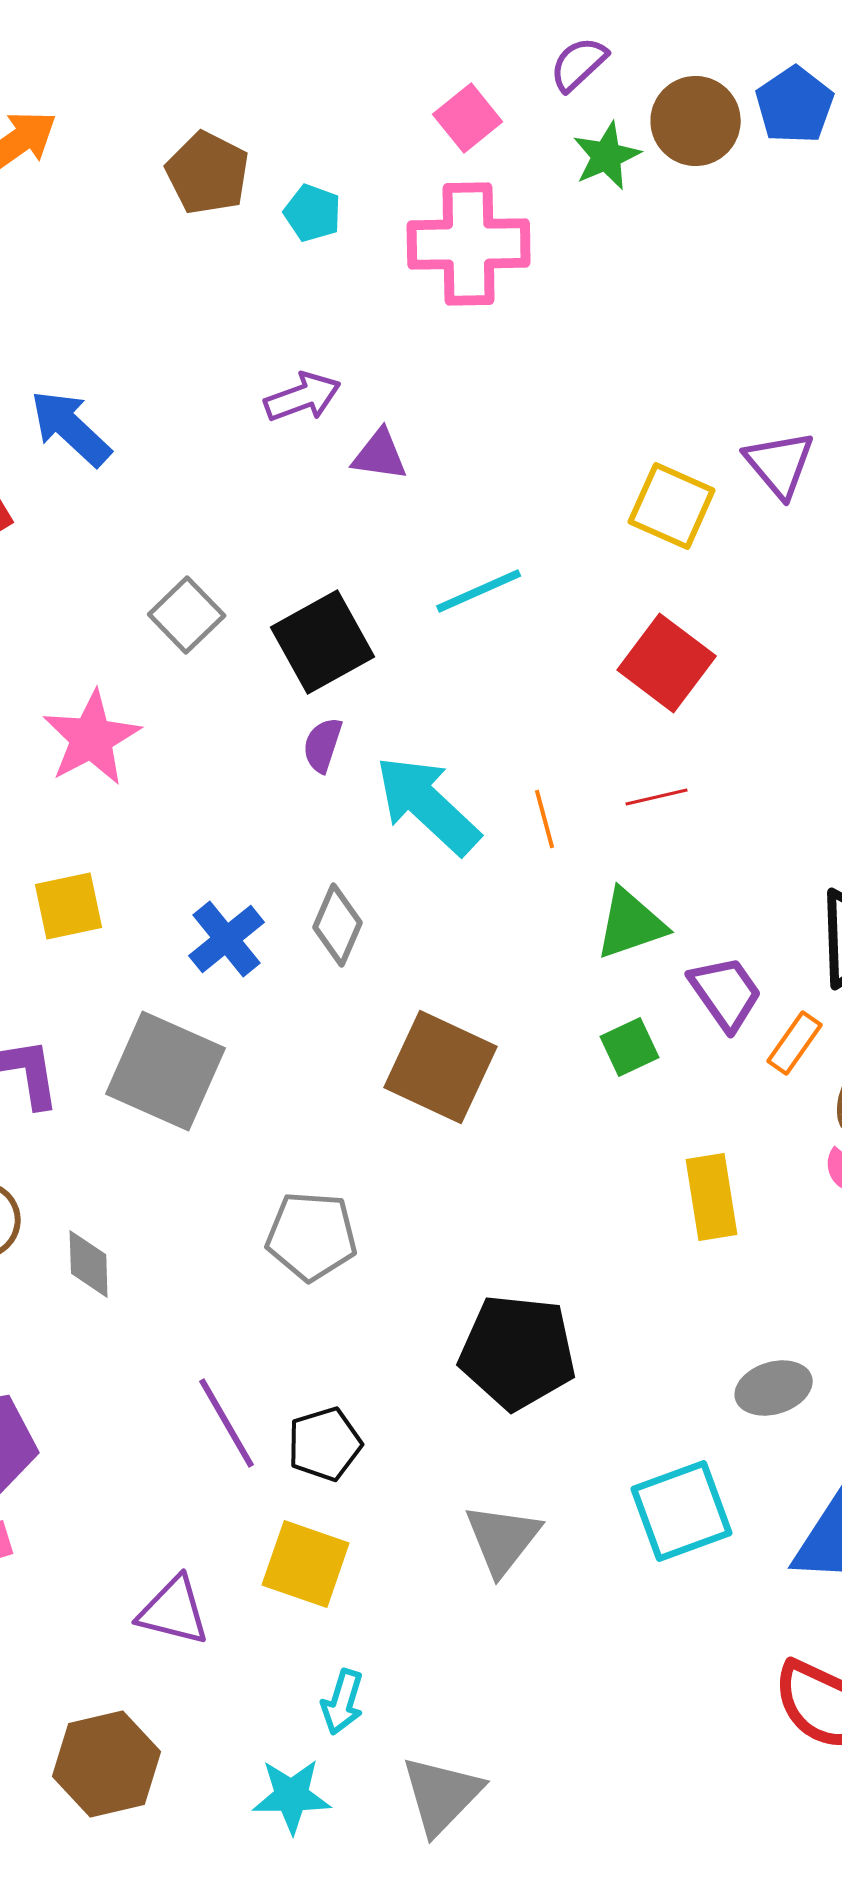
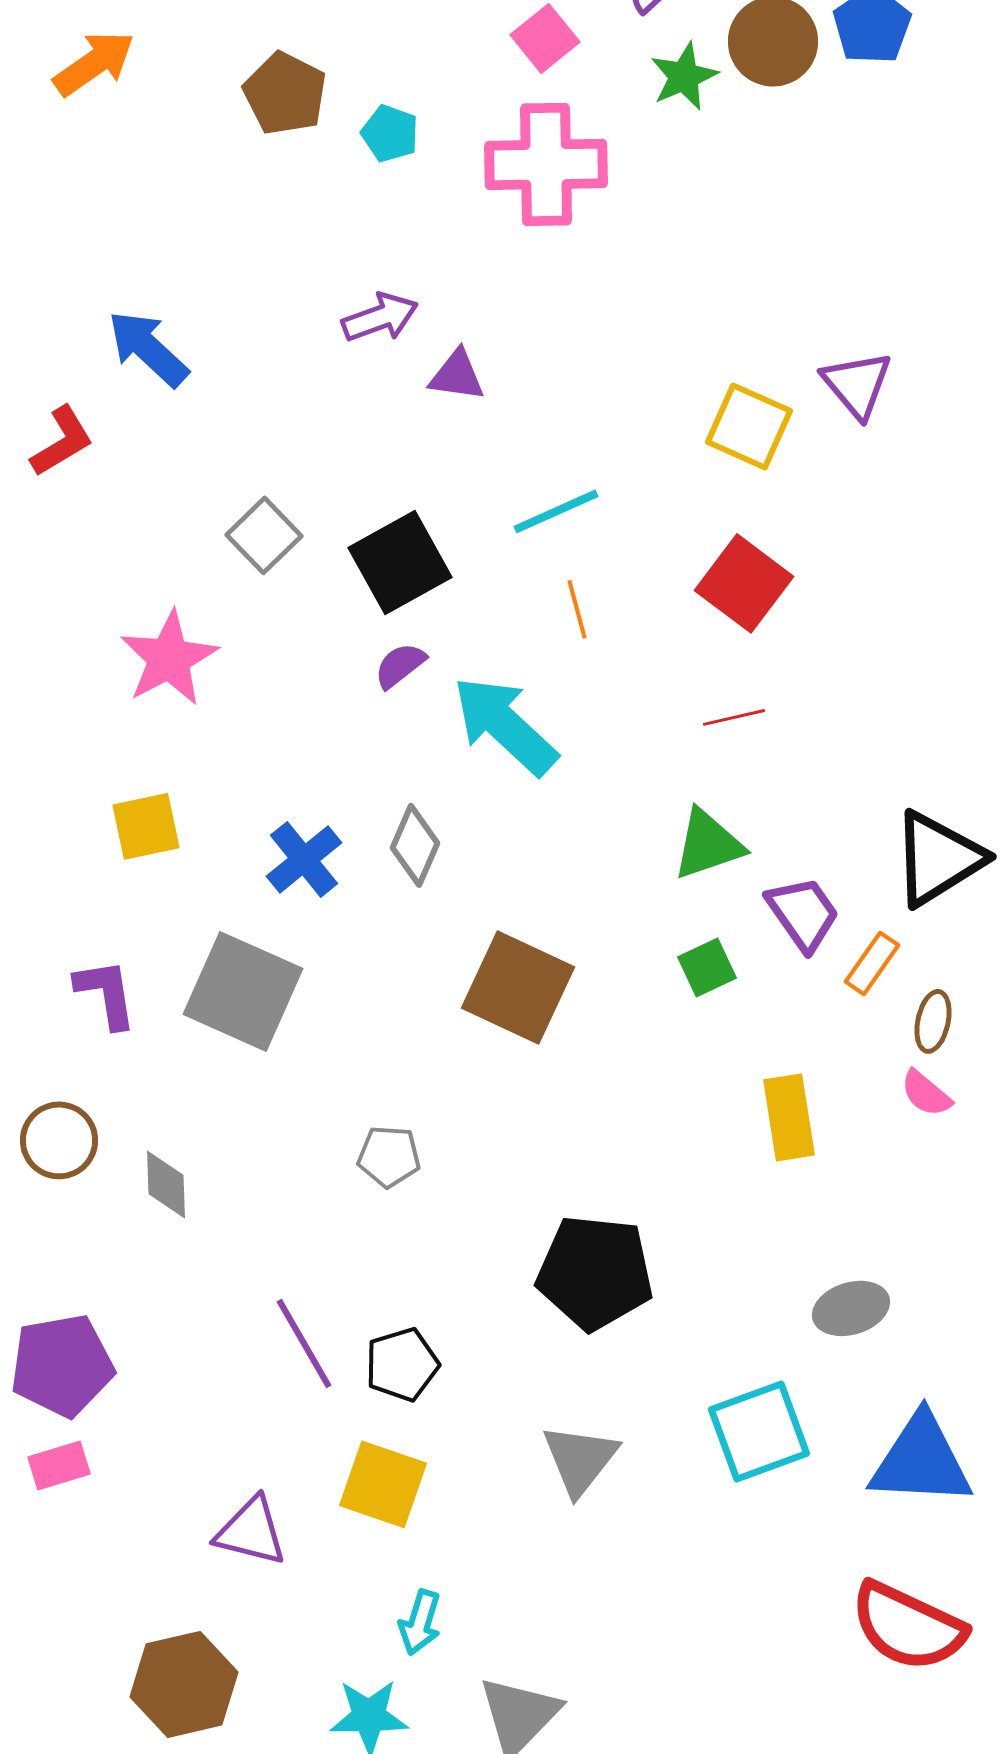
purple semicircle: (323, 745) -> (400, 665), turned 34
orange line: (545, 819) -> (577, 609), moved
gray pentagon: (312, 1236) -> (389, 1156), size x0.7

